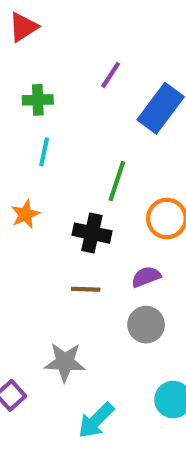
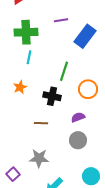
purple line: (111, 75) -> (61, 20), turned 48
green cross: (38, 100) -> (26, 32), size x1.6
brown line: (86, 289) -> (41, 123), moved

